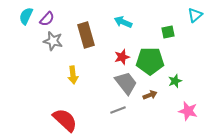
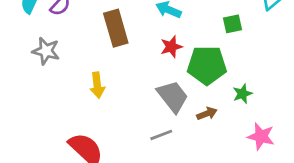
gray star: (53, 41) -> (46, 51), moved
red star: (122, 57) -> (171, 47), moved

